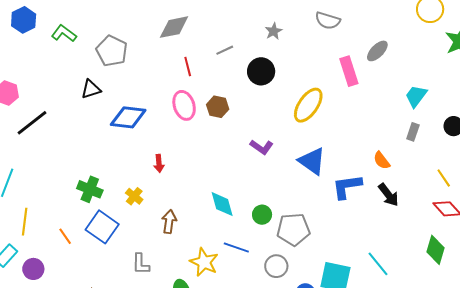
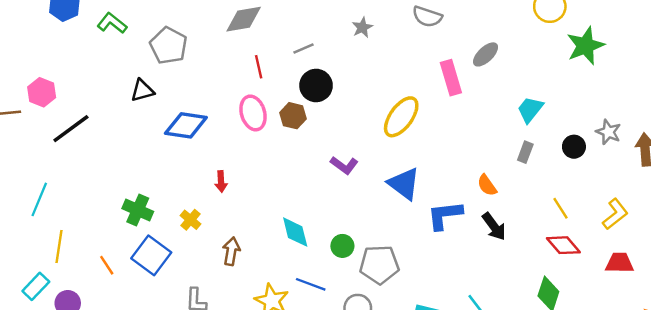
black circle: (261, 71) -> (316, 86), moved

